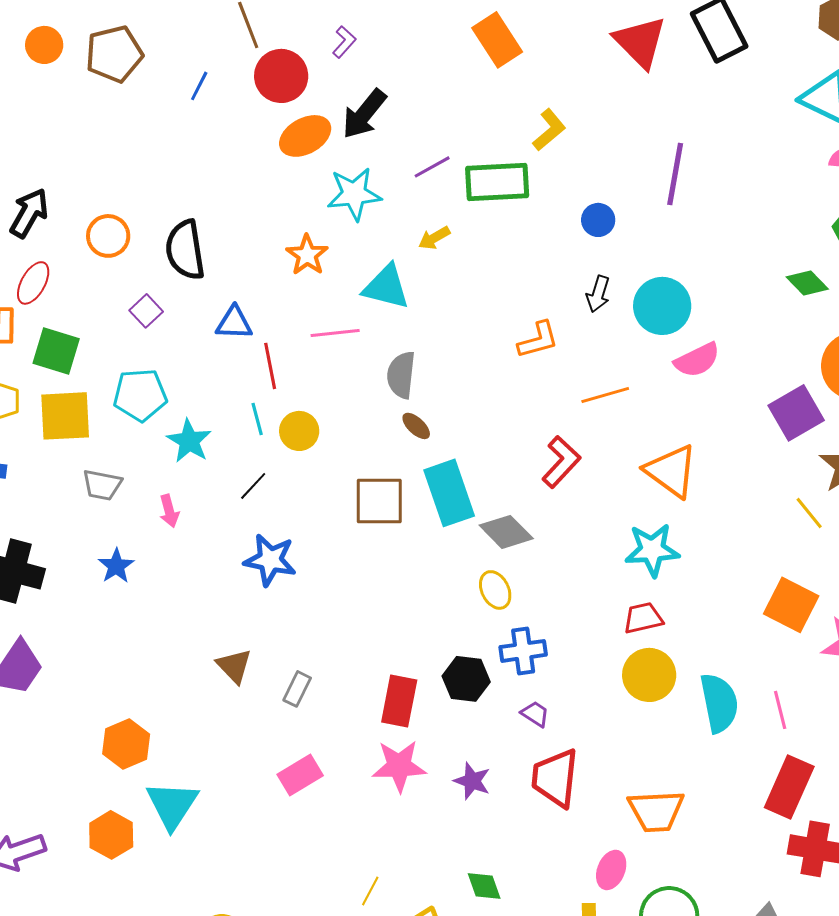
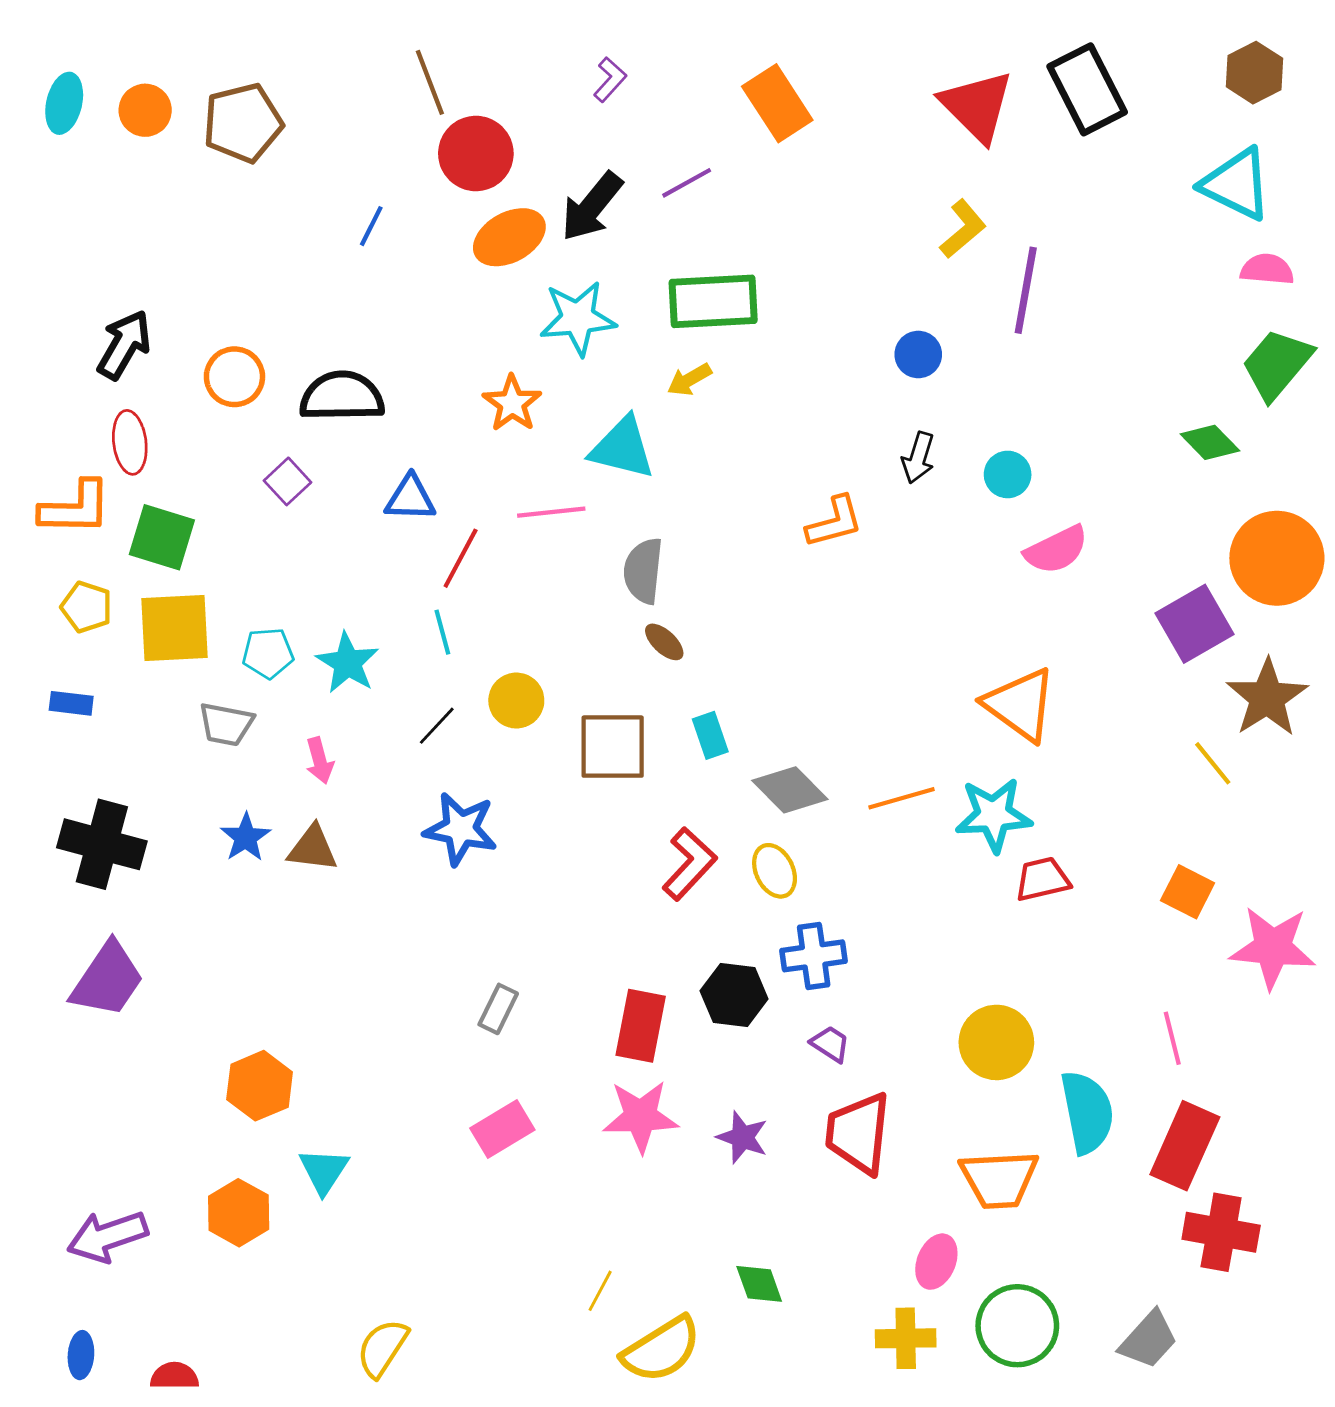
purple L-shape: (344, 42) -> (610, 80), moved
blue line: (199, 86) -> (371, 226), moved
yellow L-shape: (549, 130) -> (963, 229), moved
purple line: (432, 167) -> (687, 183), moved
green rectangle: (497, 182) -> (713, 301), moved
black semicircle: (185, 250) -> (342, 396), turned 98
red ellipse: (33, 283) -> (130, 442), turned -36
cyan circle: (662, 306) -> (1008, 474), size x0.6
red line: (270, 366) -> (461, 558), turned 39
cyan pentagon: (140, 395) -> (268, 653), moved, size x0.7
orange line: (605, 395) -> (901, 798), moved
yellow circle: (299, 431) -> (516, 701), moved
red L-shape: (561, 462) -> (689, 864), moved
cyan rectangle: (449, 493) -> (710, 735), size x0.5
orange square: (791, 605) -> (1188, 892), size x0.7
red trapezoid: (643, 618) -> (1042, 879), moved
brown triangle: (234, 666) -> (313, 848), moved, turned -39
yellow circle: (649, 675) -> (996, 1042), moved
cyan semicircle: (719, 703) -> (1087, 1112), moved
cyan triangle: (172, 805) -> (324, 1171), size x0.7

